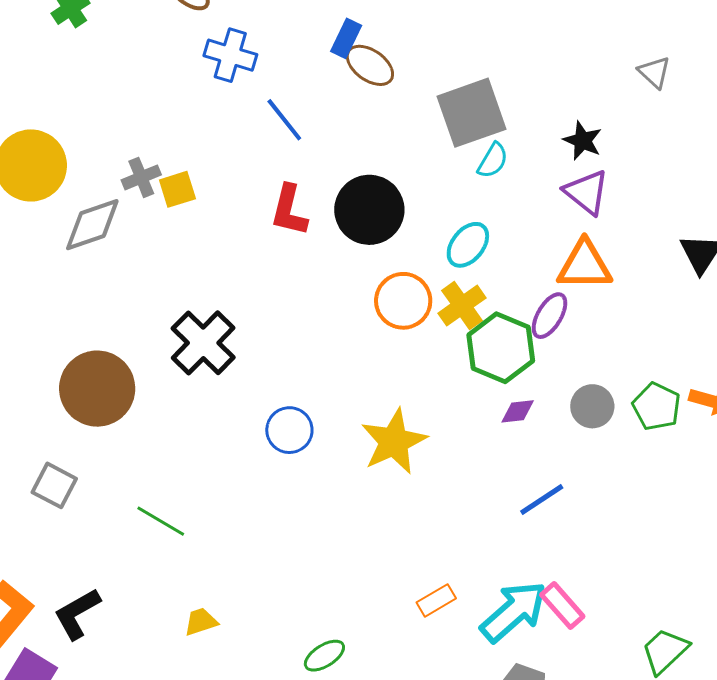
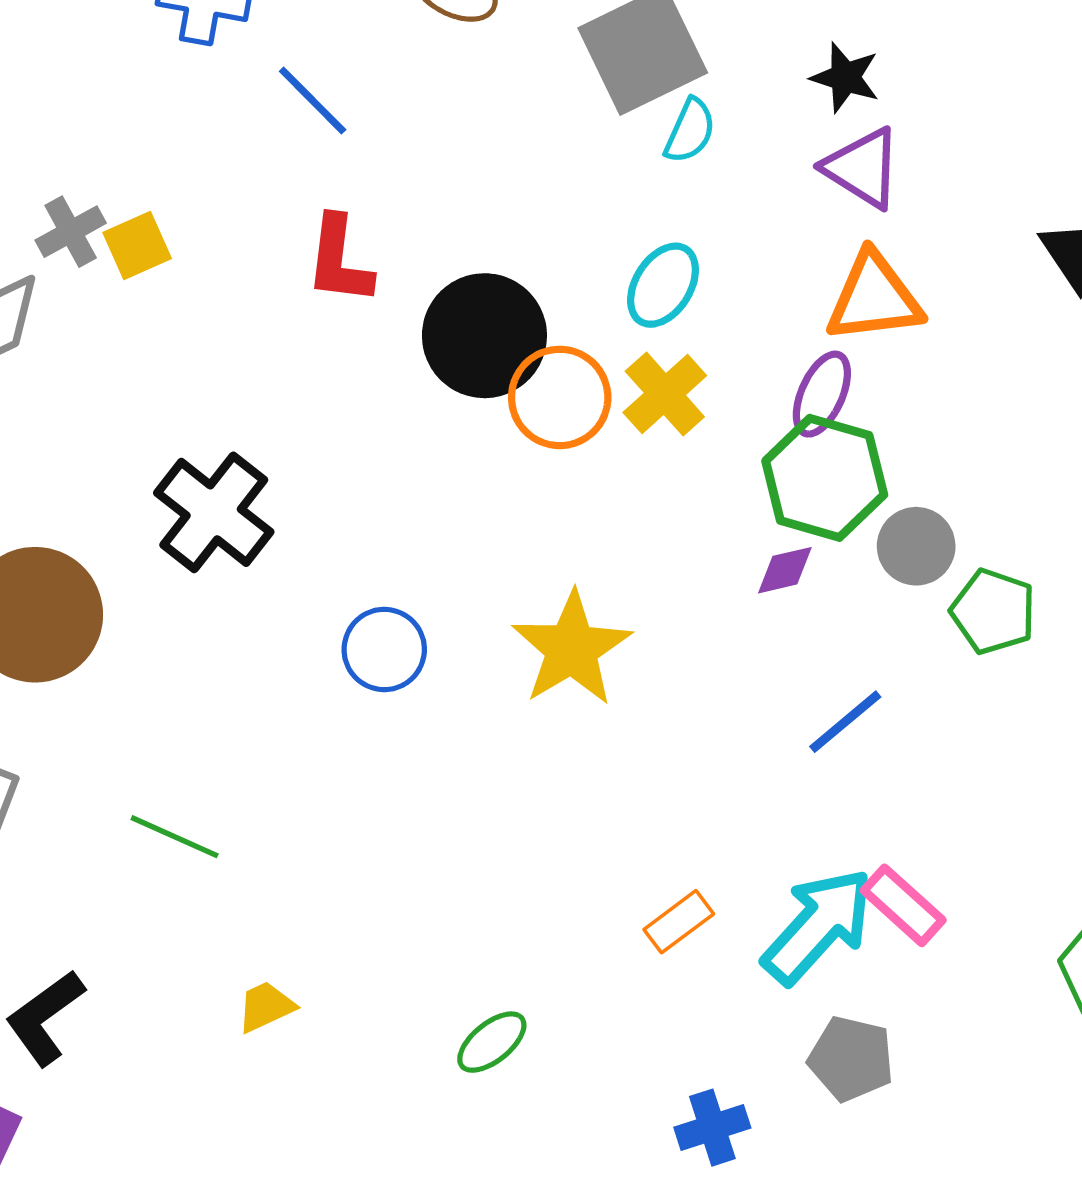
black circle: (369, 210) -> (484, 336), moved
green hexagon: (501, 348) -> (825, 478), moved
green pentagon: (657, 406) -> (993, 611), moved

